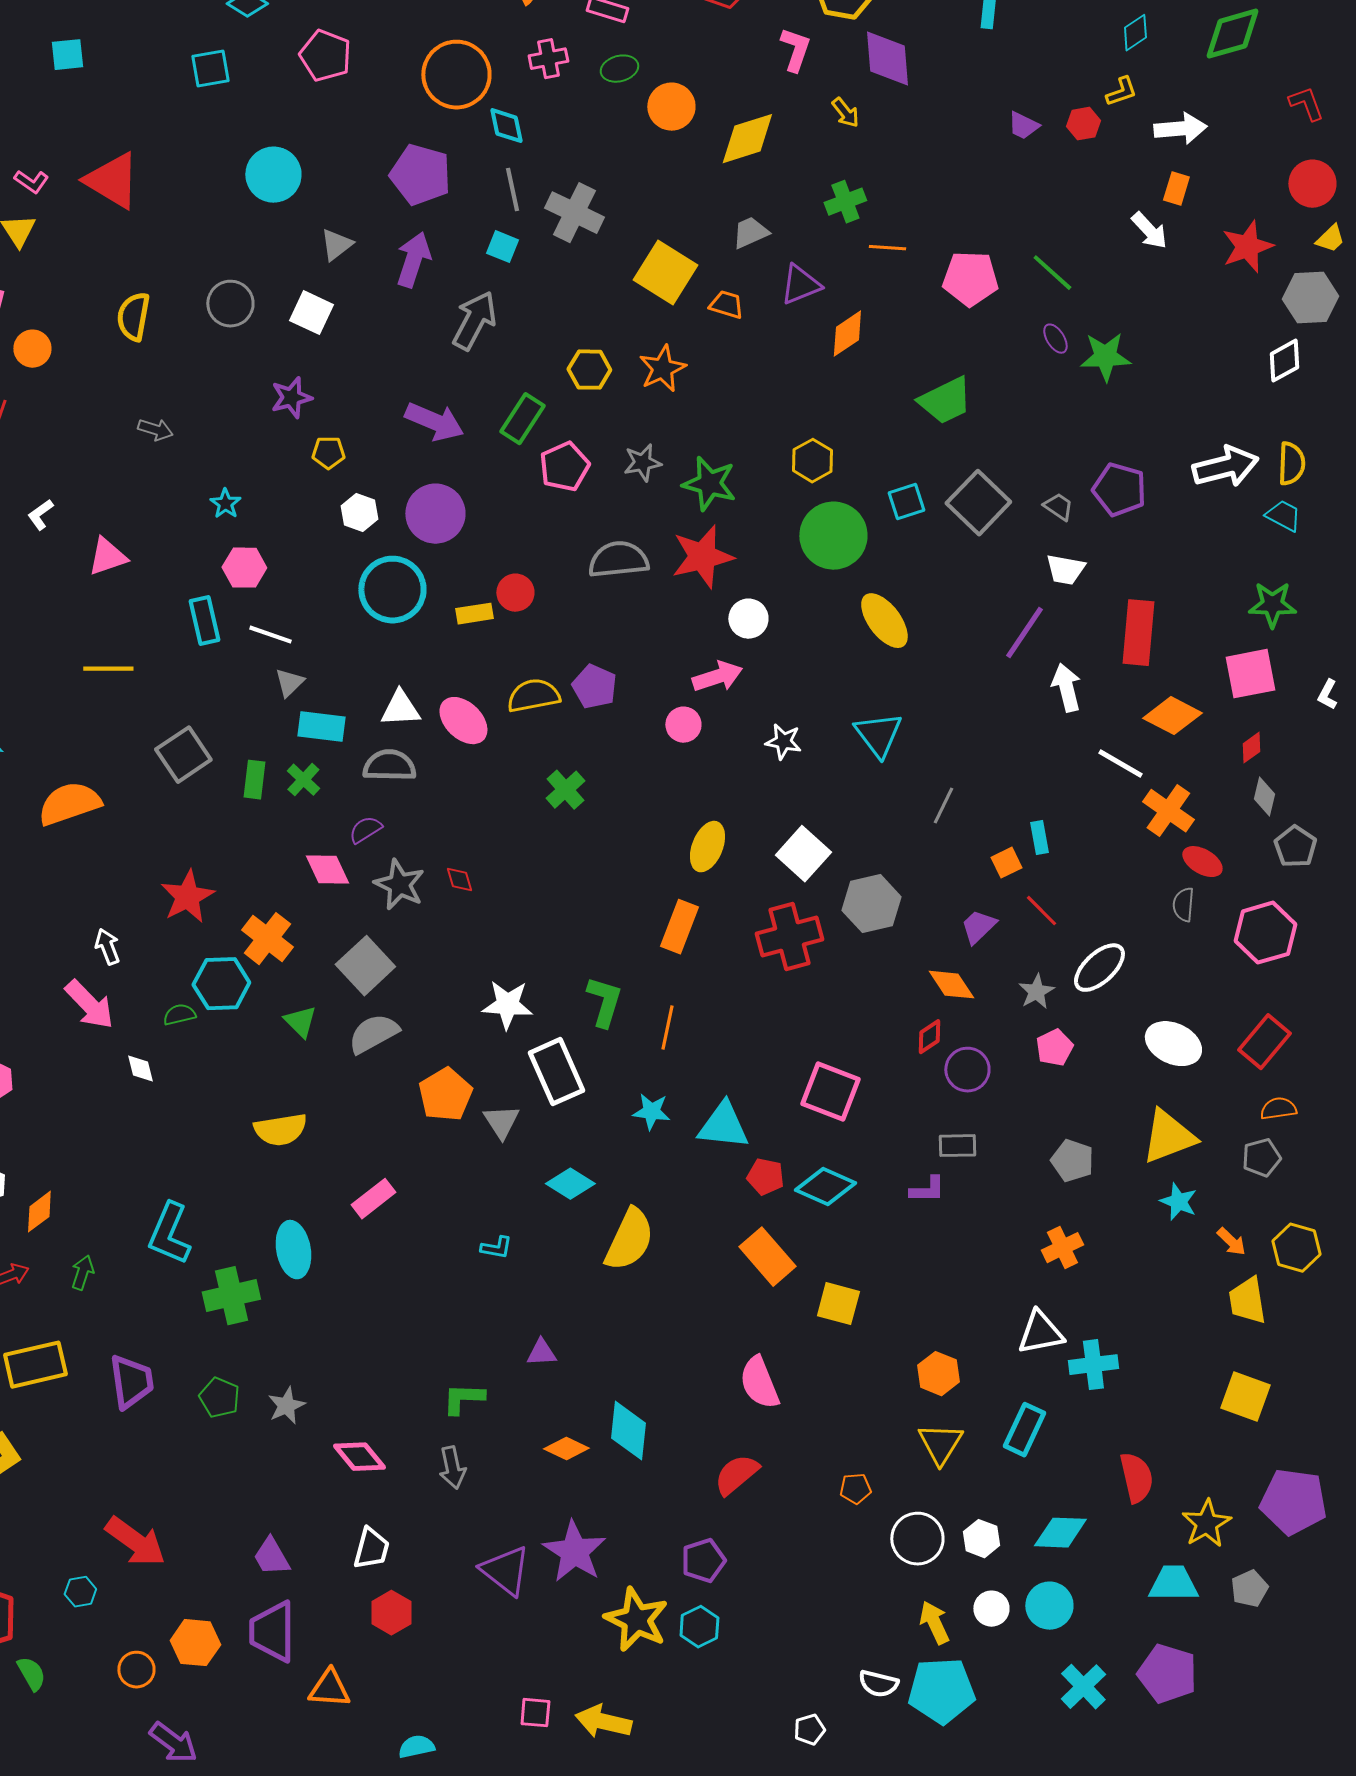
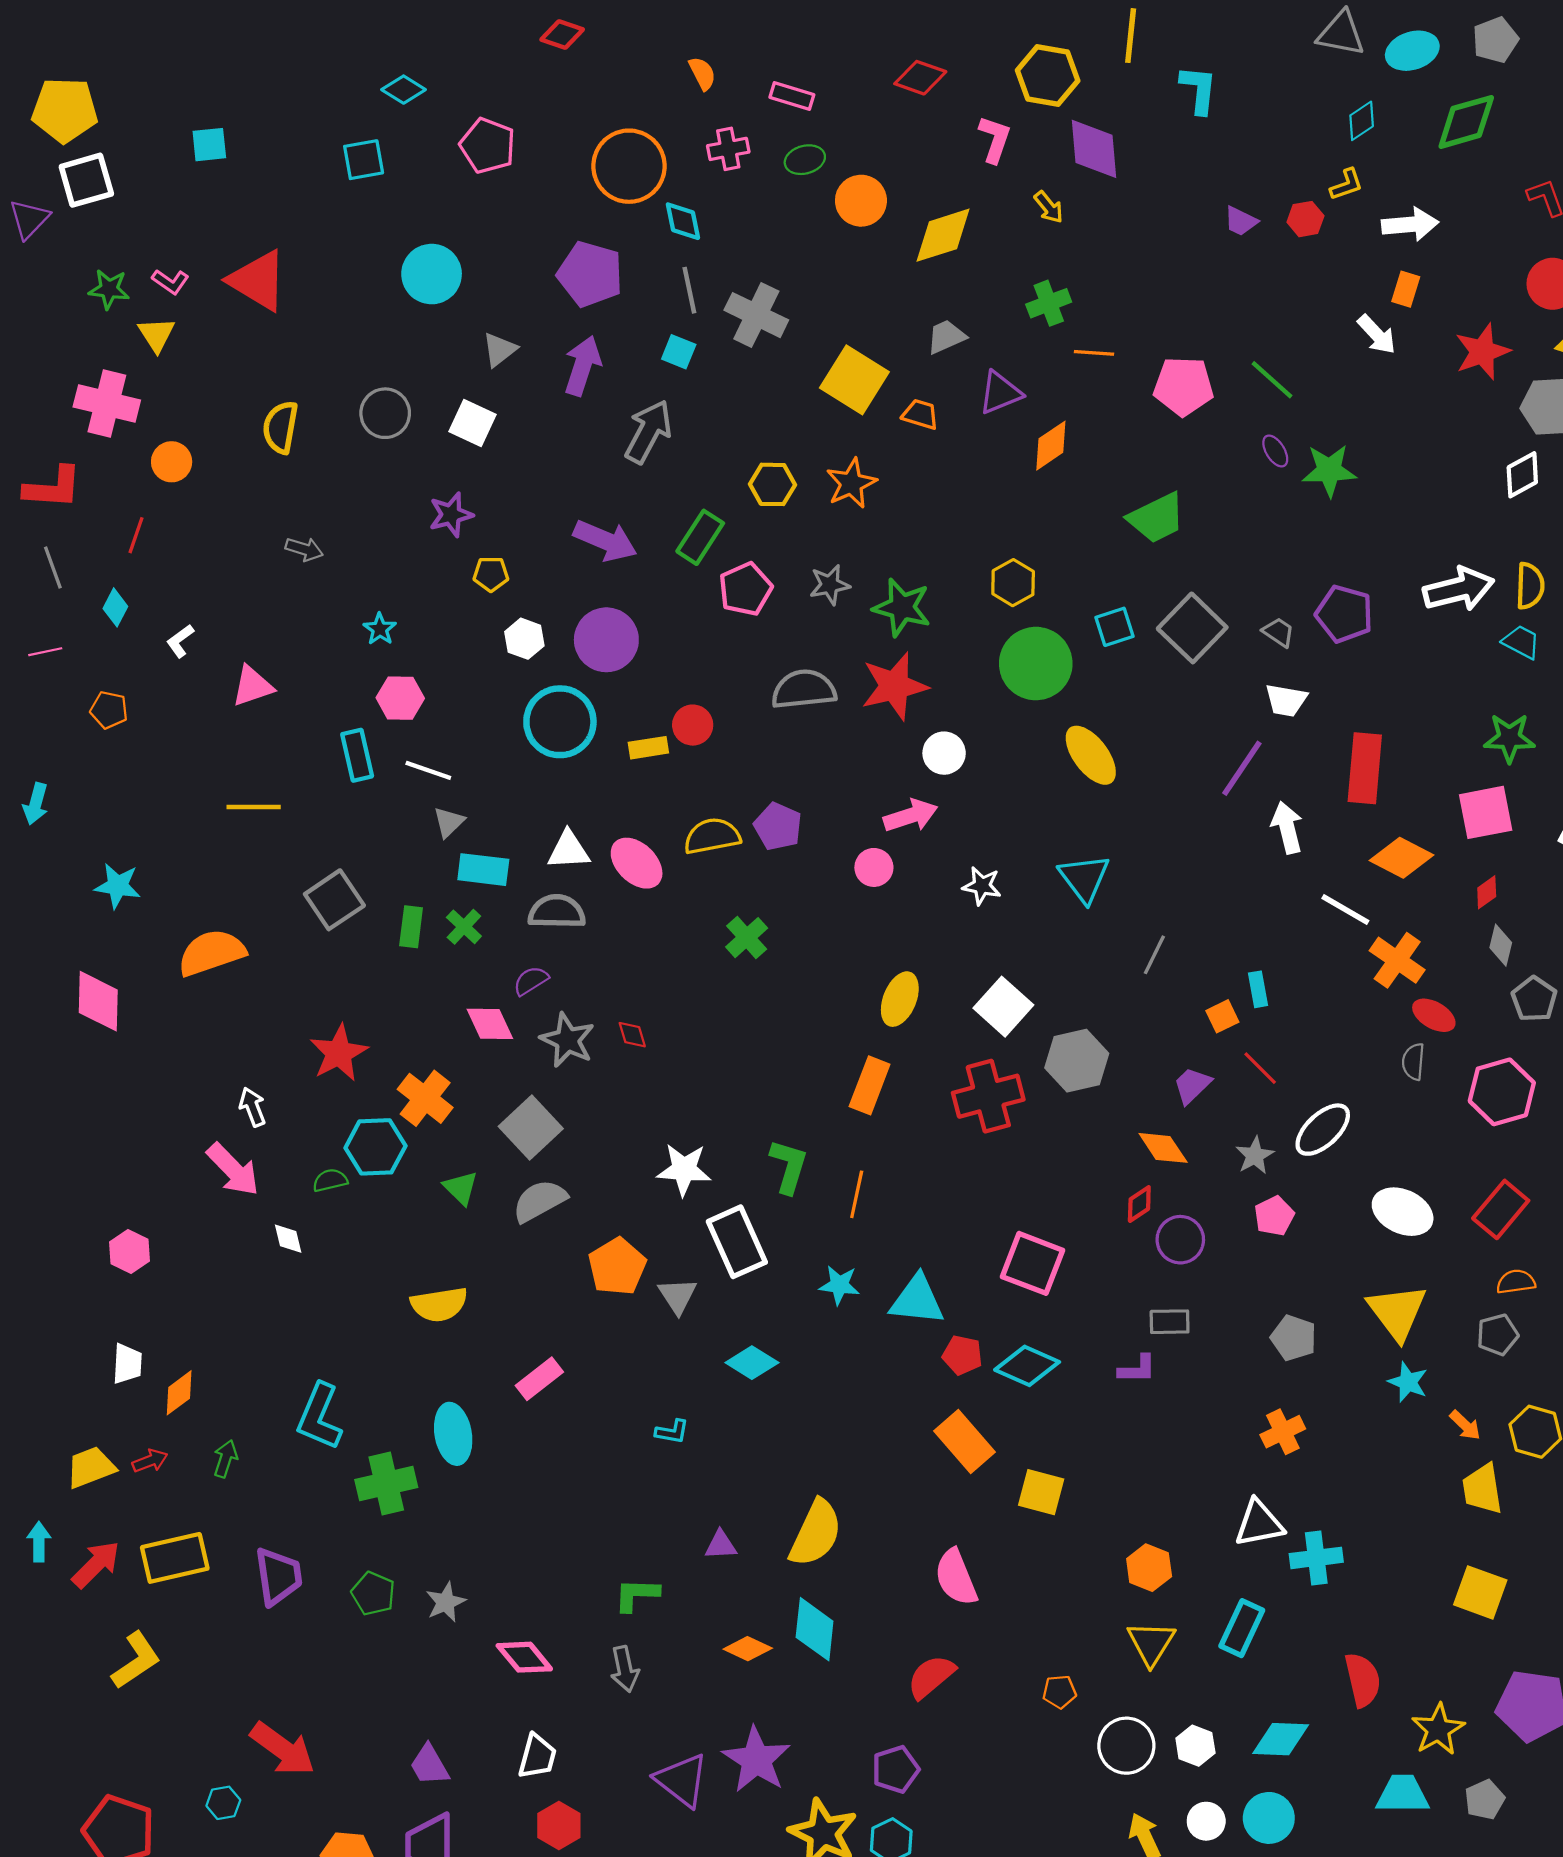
yellow triangle: (1168, 1137) -> (1397, 1312), turned -46
yellow semicircle: (629, 1240) -> (816, 1533), moved

